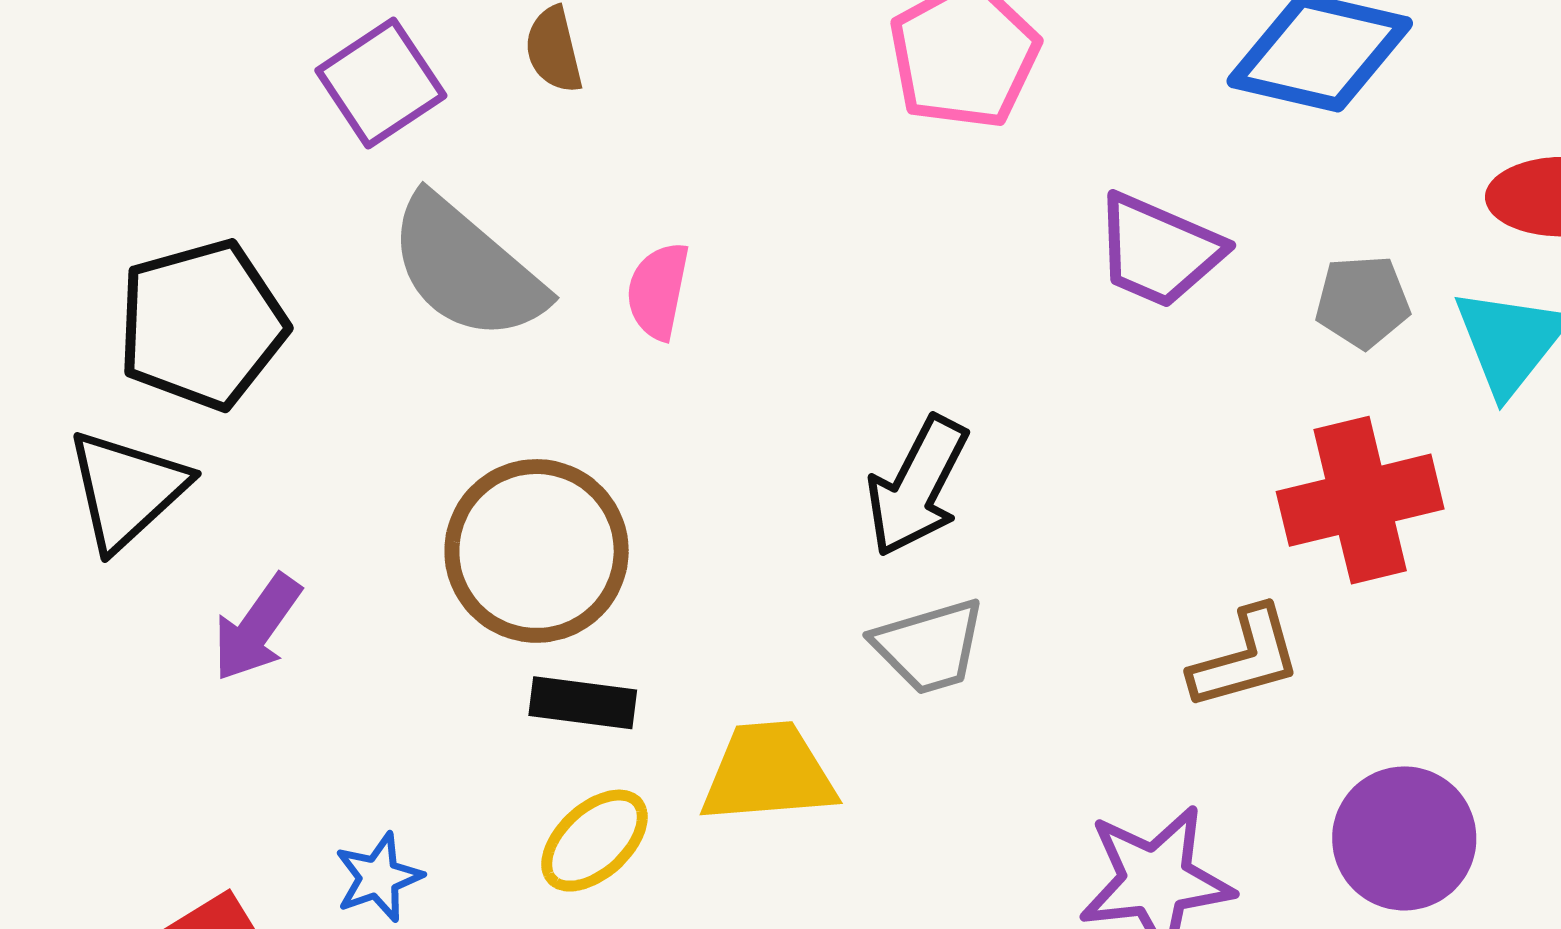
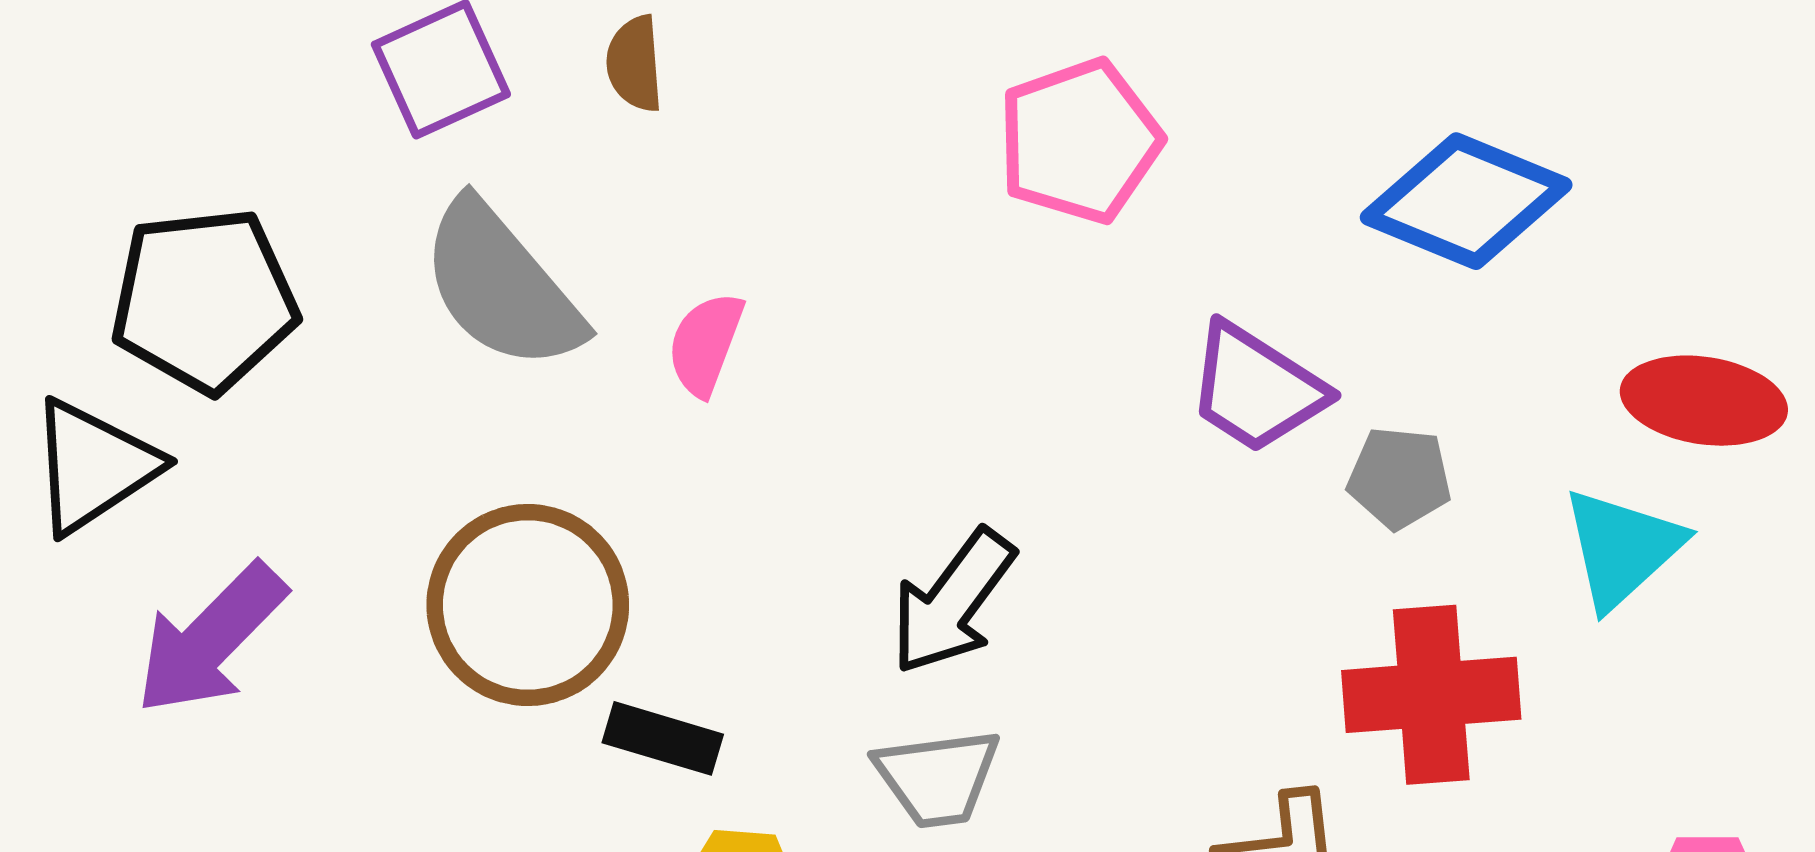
gray pentagon: (1363, 302) -> (1399, 478), moved
purple arrow: (257, 628) -> (211, 639), size x1.4
black rectangle: (583, 703) -> (663, 738), moved

